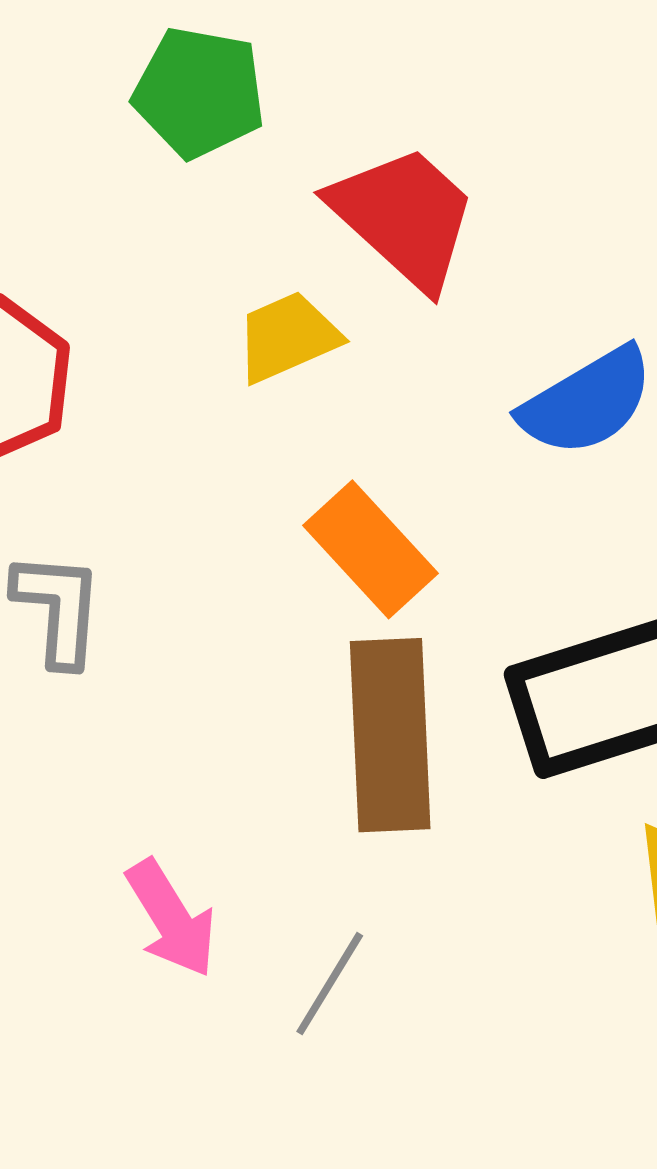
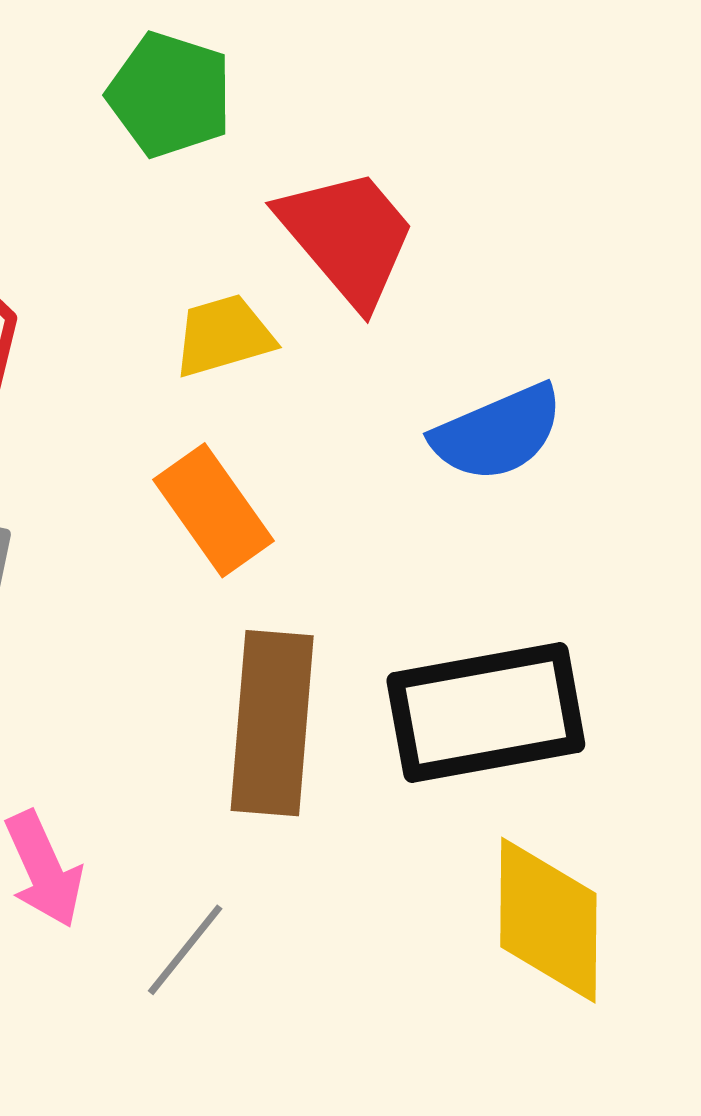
orange rectangle: (371, 549) -> (214, 510), moved

